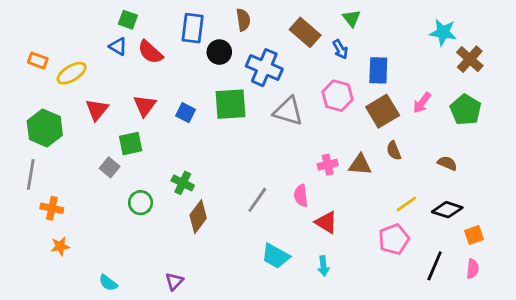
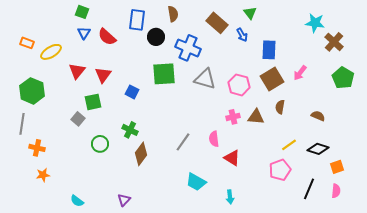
green square: (128, 20) -> (82, 12), moved
blue triangle: (118, 46) -> (84, 33), turned 32
pink hexagon: (338, 96) -> (239, 85), moved
red triangle: (97, 110) -> (77, 71), moved
green pentagon: (466, 110) -> (343, 78), moved
blue square: (186, 113) -> (132, 92), moved
brown semicircle: (394, 151) -> (280, 107), turned 32
cyan arrow: (323, 266) -> (230, 197), moved

